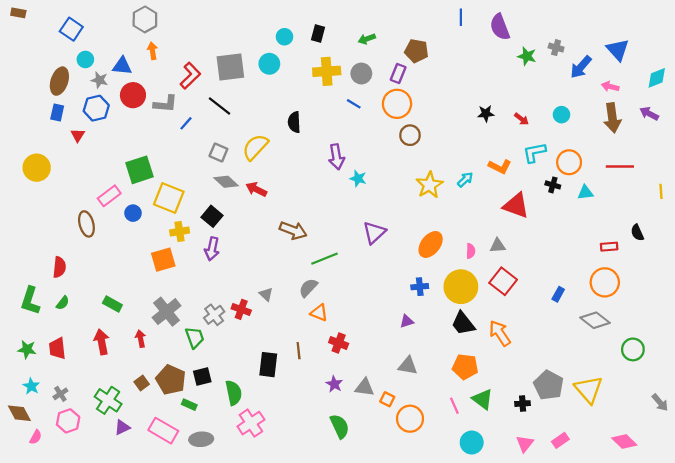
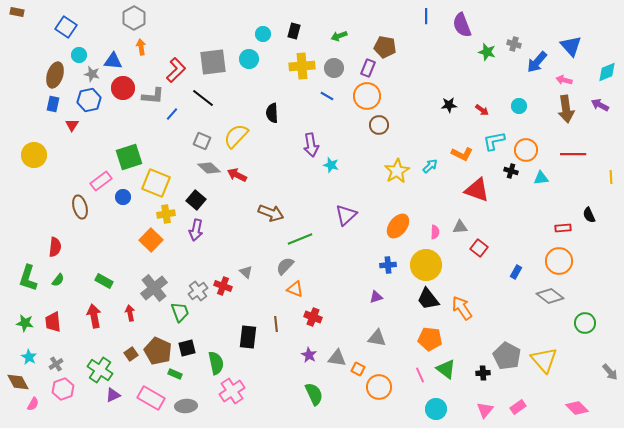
orange square: (163, 260) -> (151, 240), turned -30
red square: (503, 281) -> (479, 248), moved, size x0.7

